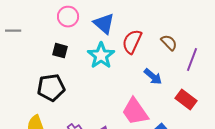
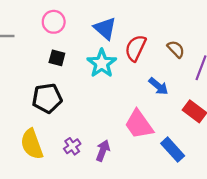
pink circle: (68, 17) -> (54, 22), moved

